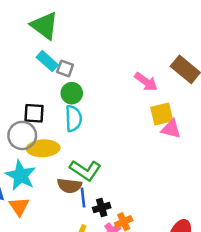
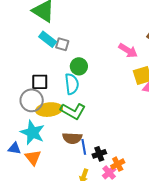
green circle: (72, 93) -> (79, 66), moved
green L-shape: (85, 170) -> (73, 111), moved

